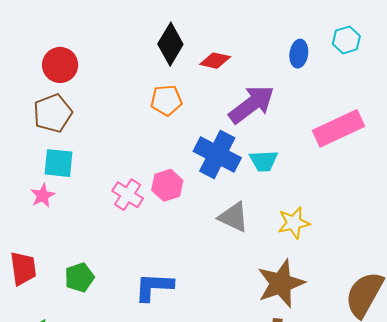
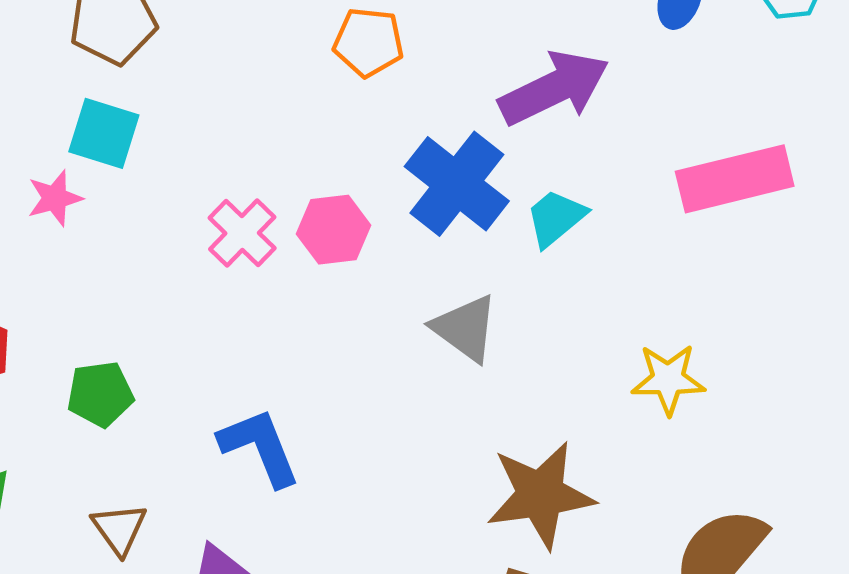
cyan trapezoid: (264, 161) -> (556, 218), turned 132
yellow star: (294, 223) -> (668, 379), moved
blue L-shape: (154, 287) -> (260, 447), turned 54

